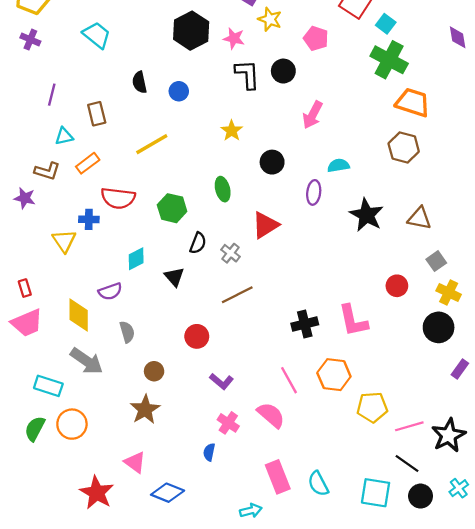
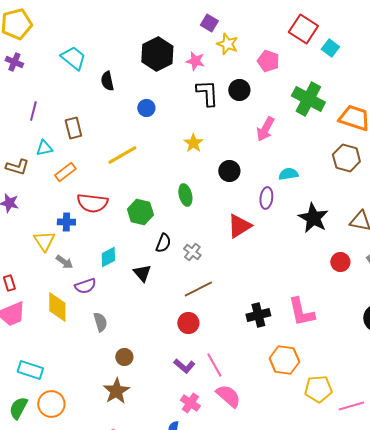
green cross: (389, 60) -> (308, 99), moved
black semicircle: (139, 82) -> (107, 81), moved
brown L-shape: (47, 171) -> (17, 167), moved
red triangle: (265, 225) -> (239, 226), moved
red circle: (397, 286) -> (340, 262), moved
red circle: (197, 336) -> (188, 323), moved
gray arrow: (87, 361) -> (64, 262), moved, size x0.6
pink line: (289, 380) -> (214, 365), moved

